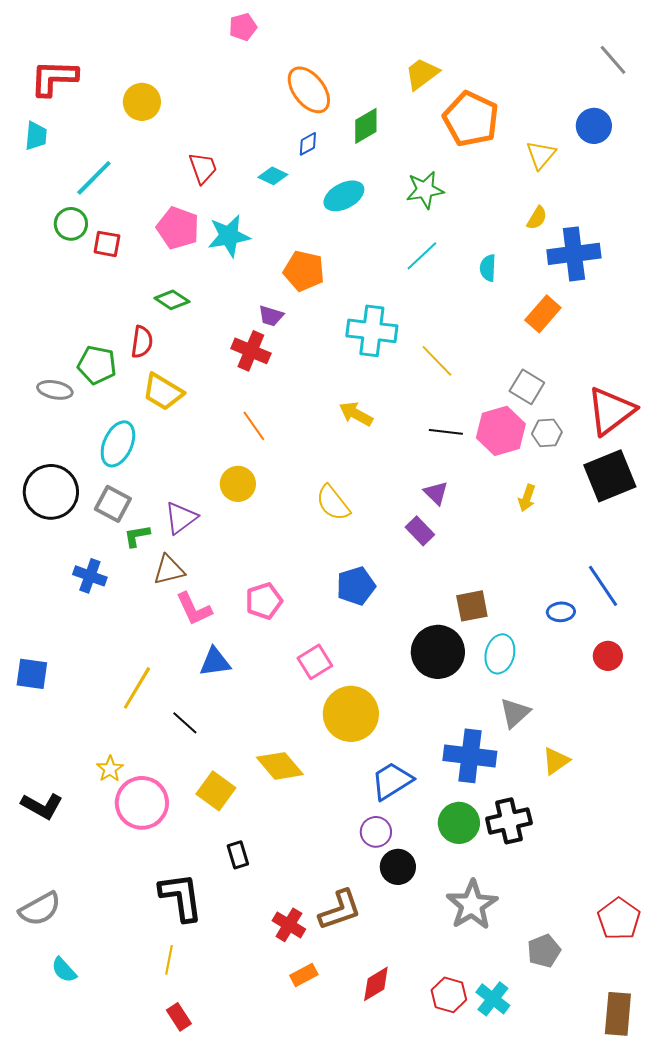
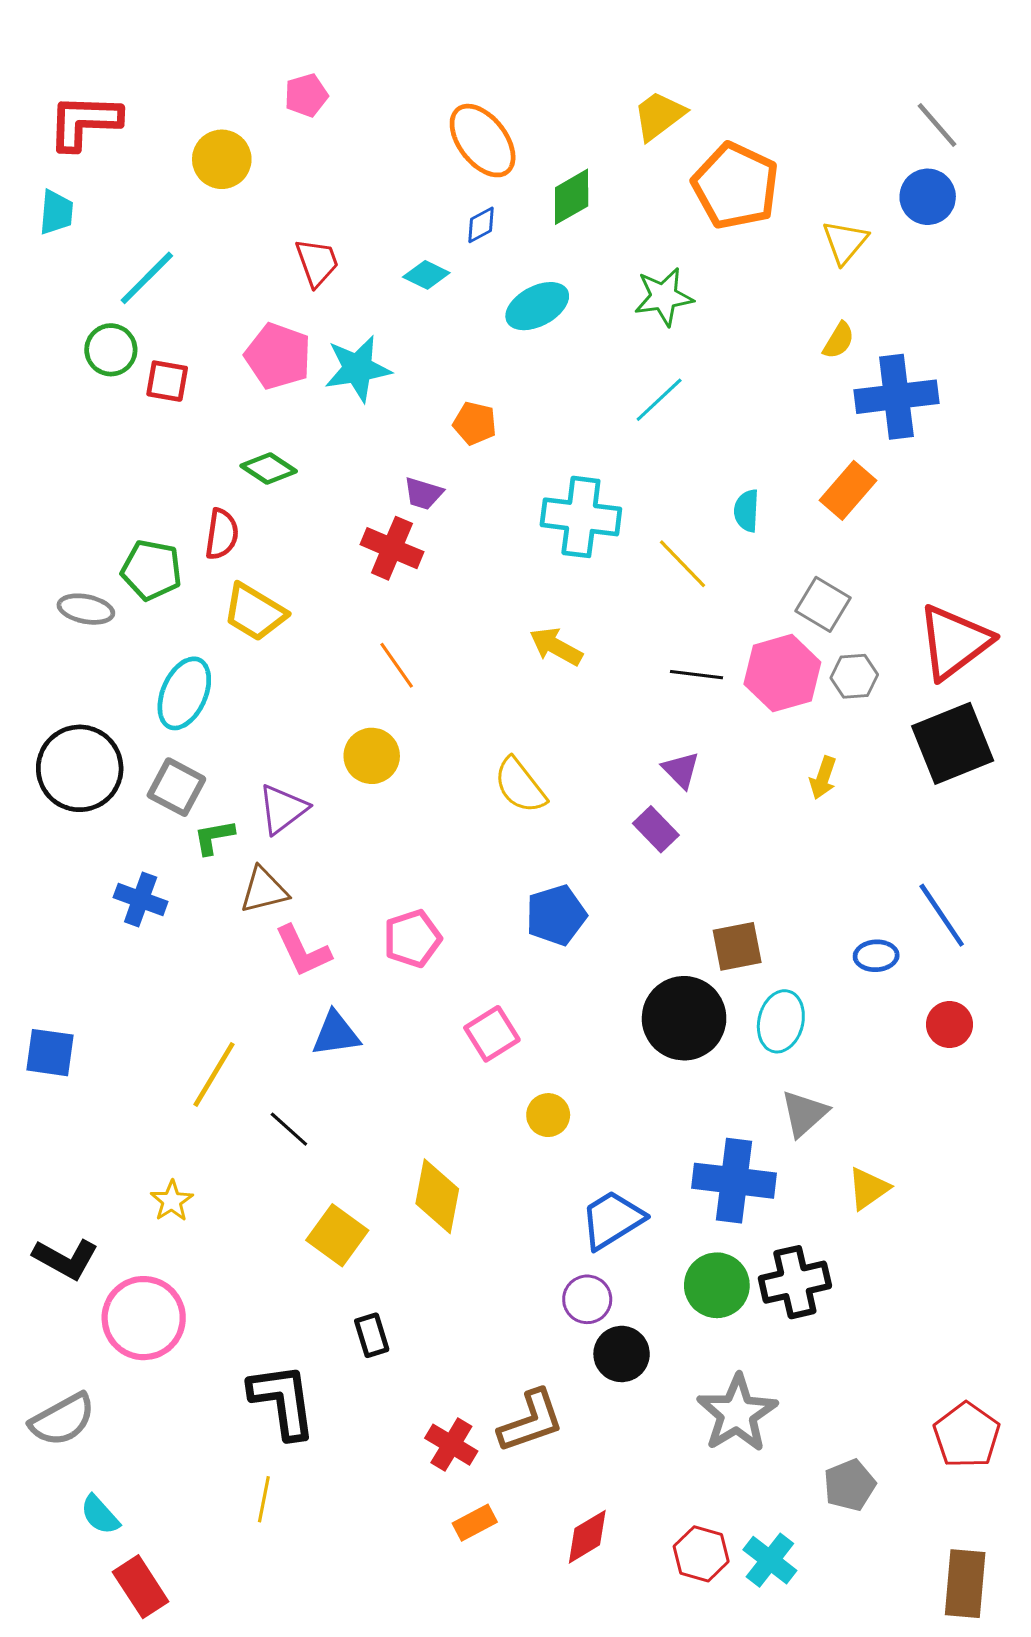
pink pentagon: (243, 27) -> (306, 95), moved
gray line: (613, 60) -> (937, 125), moved
cyan semicircle: (488, 268) -> (746, 511), moved
orange pentagon: (304, 271) -> (475, 423), size x0.7
yellow circle: (351, 714) -> (548, 1115), size x0.5
yellow diamond: (280, 766) -> (437, 1196), turned 51
pink circle: (142, 803) -> (144, 1318), moved
red rectangle: (179, 1017) -> (141, 1587), moved, size x1.4

